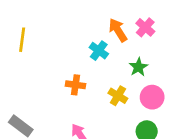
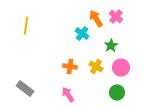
orange cross: (76, 85) -> (70, 66), moved

